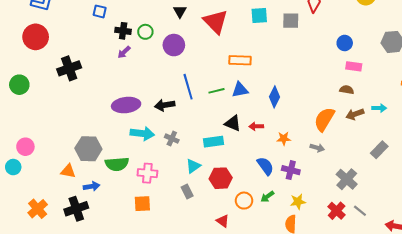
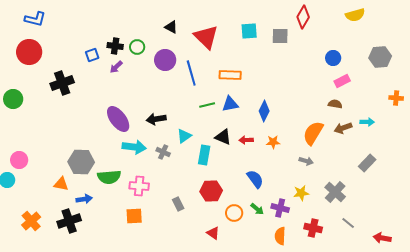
blue square: (100, 11) -> (92, 55), moved, turned -32
black triangle: (180, 11) -> (171, 27), turned -32
pink rectangle: (354, 66) -> (342, 81), turned -35
blue line: (188, 87) -> (191, 73), moved
purple ellipse: (126, 105) -> (118, 119), turned 60
orange star: (284, 139) -> (273, 142), moved
cyan rectangle: (214, 142) -> (204, 155), turned -72
cyan triangle: (193, 166) -> (184, 136), moved
purple cross: (291, 170) -> (280, 208), moved
green arrow: (267, 197) -> (257, 209), turned -104
yellow star: (298, 202) -> (301, 193), moved
red cross: (337, 211) -> (313, 228), moved, turned -30

